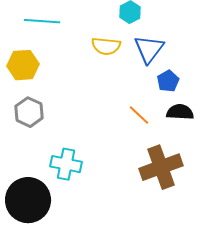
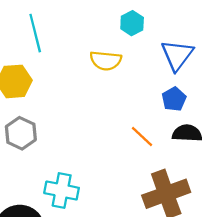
cyan line: (42, 21) -> (35, 33), turned 72
blue triangle: (149, 49) -> (177, 55), moved

